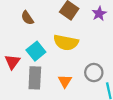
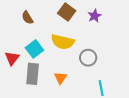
gray circle: (94, 73) -> (88, 58), moved

